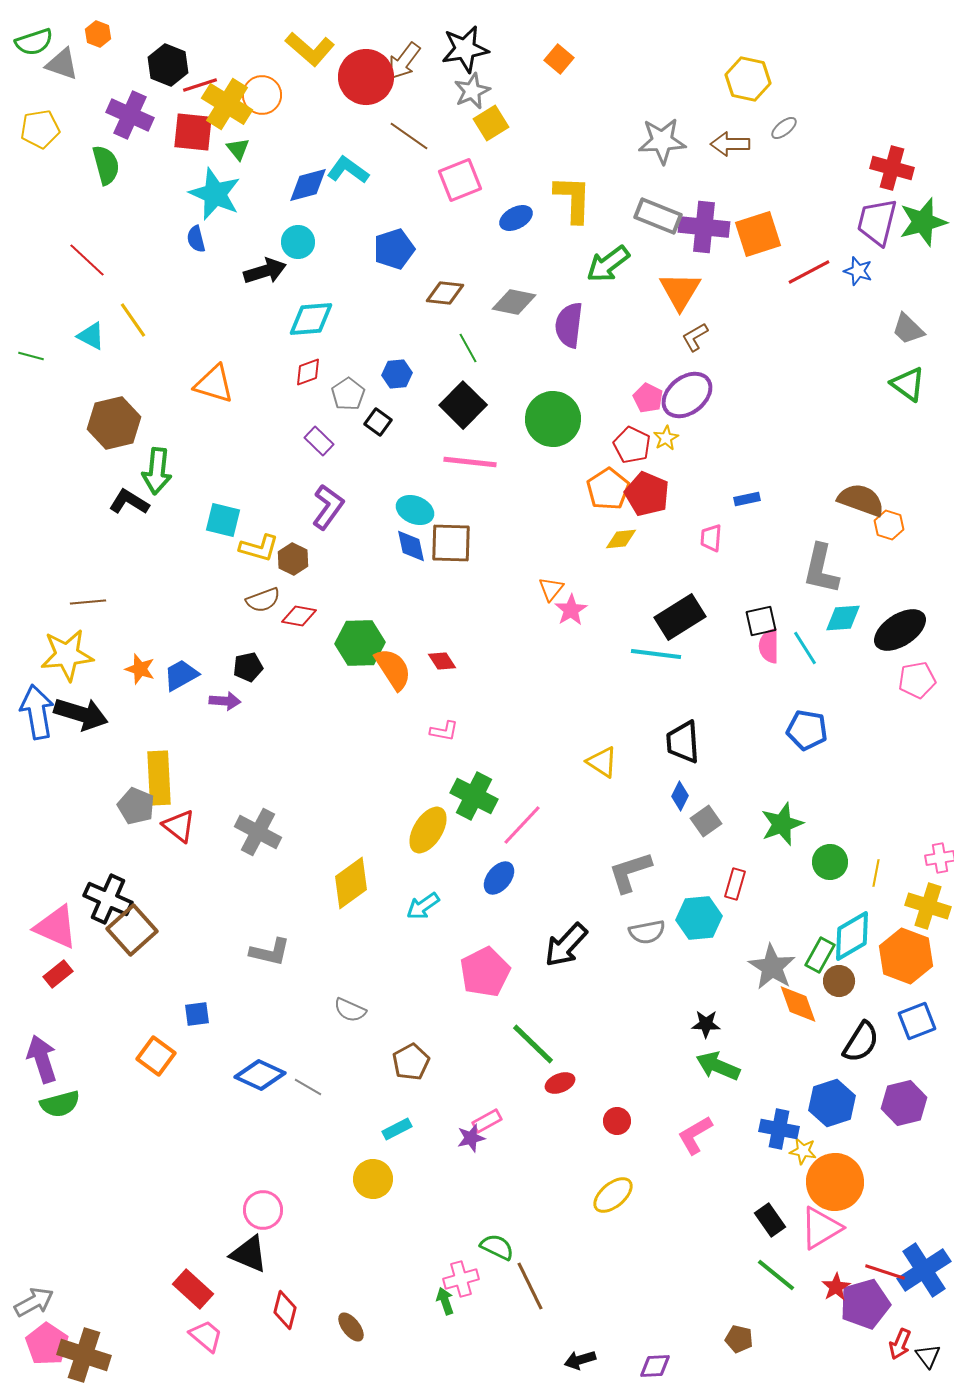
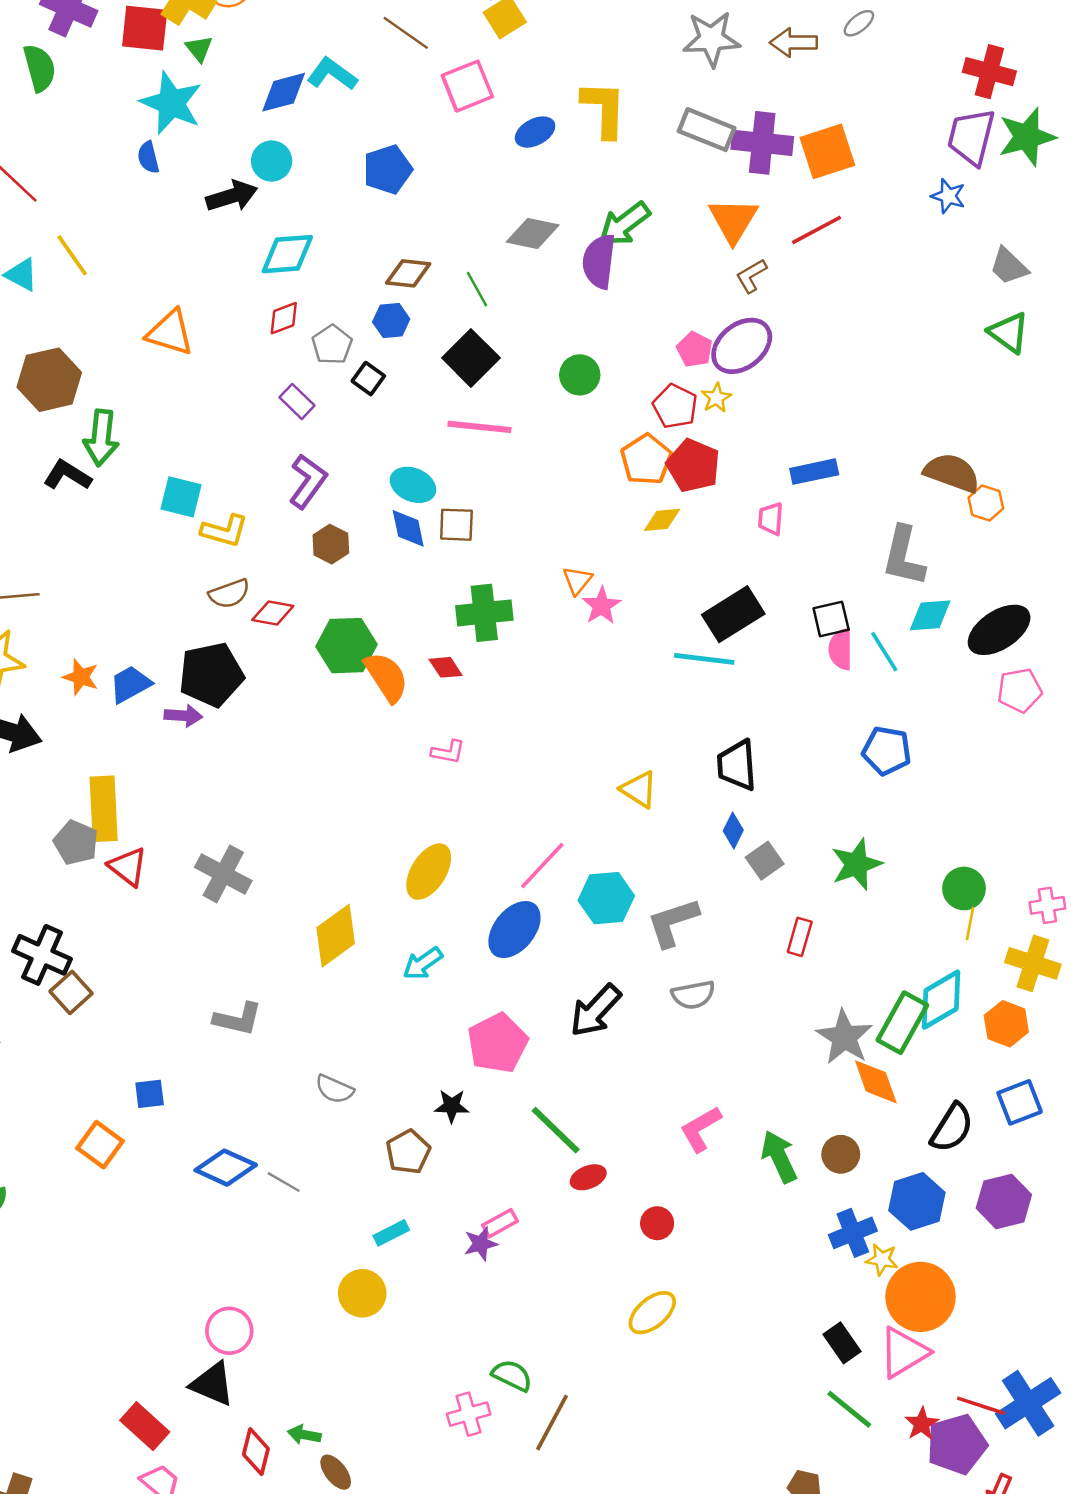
green arrow: (608, 264) -> (624, 224), moved
red line: (809, 272) -> (817, 230), moved
brown diamond: (445, 293) -> (408, 273), moved
green circle: (553, 419) -> (580, 375), size x0.6
blue rectangle: (747, 499) -> (814, 472), size x1.5
brown square: (451, 543) -> (456, 525), size x0.7
brown hexagon: (293, 559) -> (331, 544), moved
black pentagon: (248, 667) -> (211, 675), size x1.8
green cross: (474, 796) -> (484, 613), moved, turned -33
green circle: (830, 862) -> (964, 888), moved
blue ellipse: (499, 878) -> (514, 930), size x1.4
cyan hexagon: (699, 918) -> (606, 898), moved
brown square: (132, 930) -> (71, 992), size x0.7
green rectangle: (820, 955) -> (902, 1023), size x1.4
orange hexagon: (906, 956) -> (1006, 1024), size x0.7
brown circle: (839, 981) -> (841, 1154), moved
black star: (706, 1024) -> (452, 1106), moved
green arrow: (718, 1066) -> (779, 1157), turned 42
blue cross: (779, 1129) -> (853, 1233), turned -33
pink L-shape: (695, 1135) -> (701, 1129), moved
brown line: (530, 1286) -> (552, 1423), turned 54
green arrow: (445, 1301) -> (304, 1435), moved, turned -60

